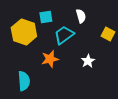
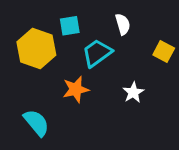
cyan semicircle: (24, 81) -> (36, 123), turned -36

